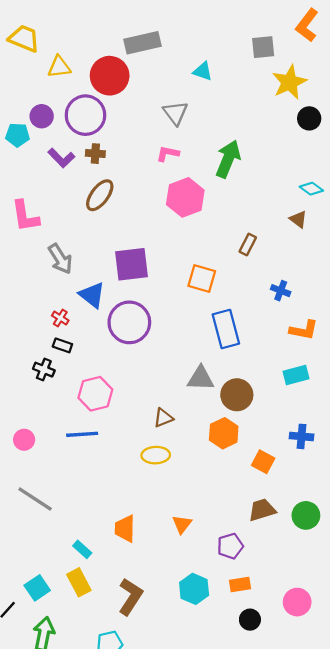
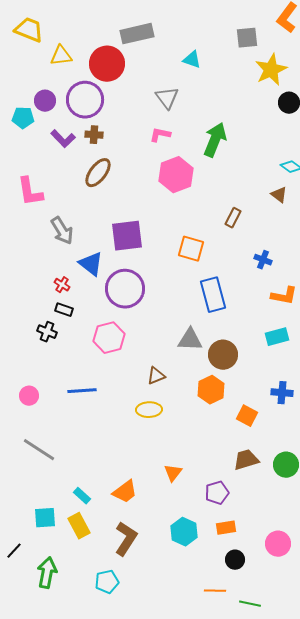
pink hexagon: (95, 394) -> (109, 338), moved
orange trapezoid: (125, 529) -> (125, 492), moved, turned -128
cyan square: (37, 588) -> (45, 518), moved, turned 30

